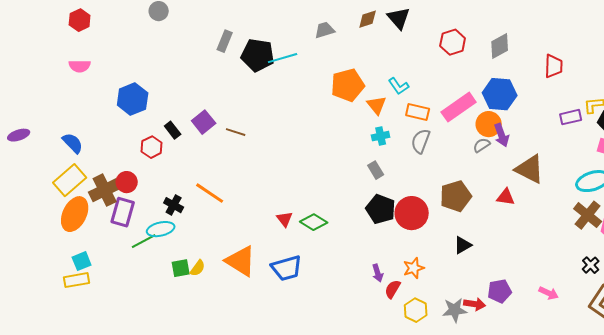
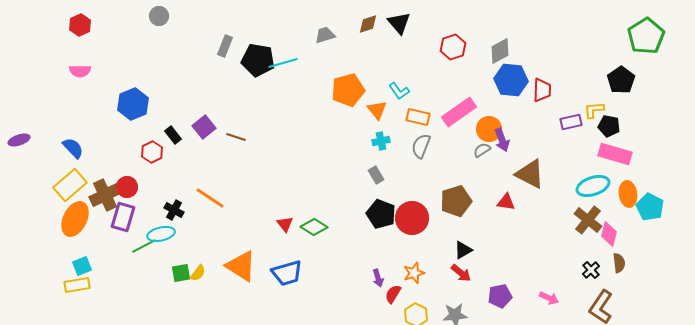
red trapezoid: (554, 66) -> (542, 90), moved
blue hexagon: (500, 94) -> (511, 80), moved
red arrow: (475, 304) -> (461, 273), moved, turned 30

